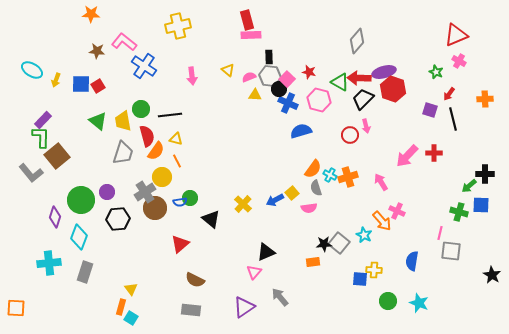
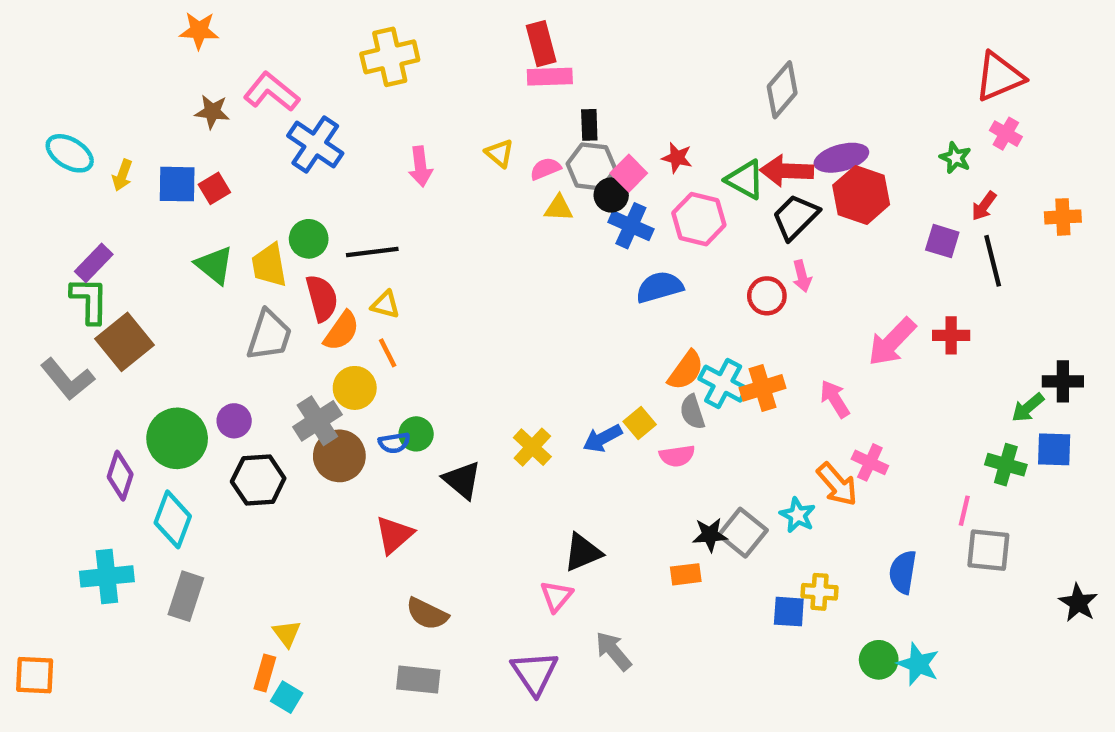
cyan cross: (330, 175) -> (723, 384), size x1.5
green circle: (388, 301) -> (879, 660), moved
purple triangle: (244, 307) -> (534, 673), turned -30

